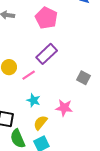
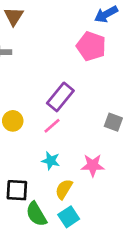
pink pentagon: (46, 18) -> (91, 46), moved
pink line: (29, 75) -> (52, 126), moved

